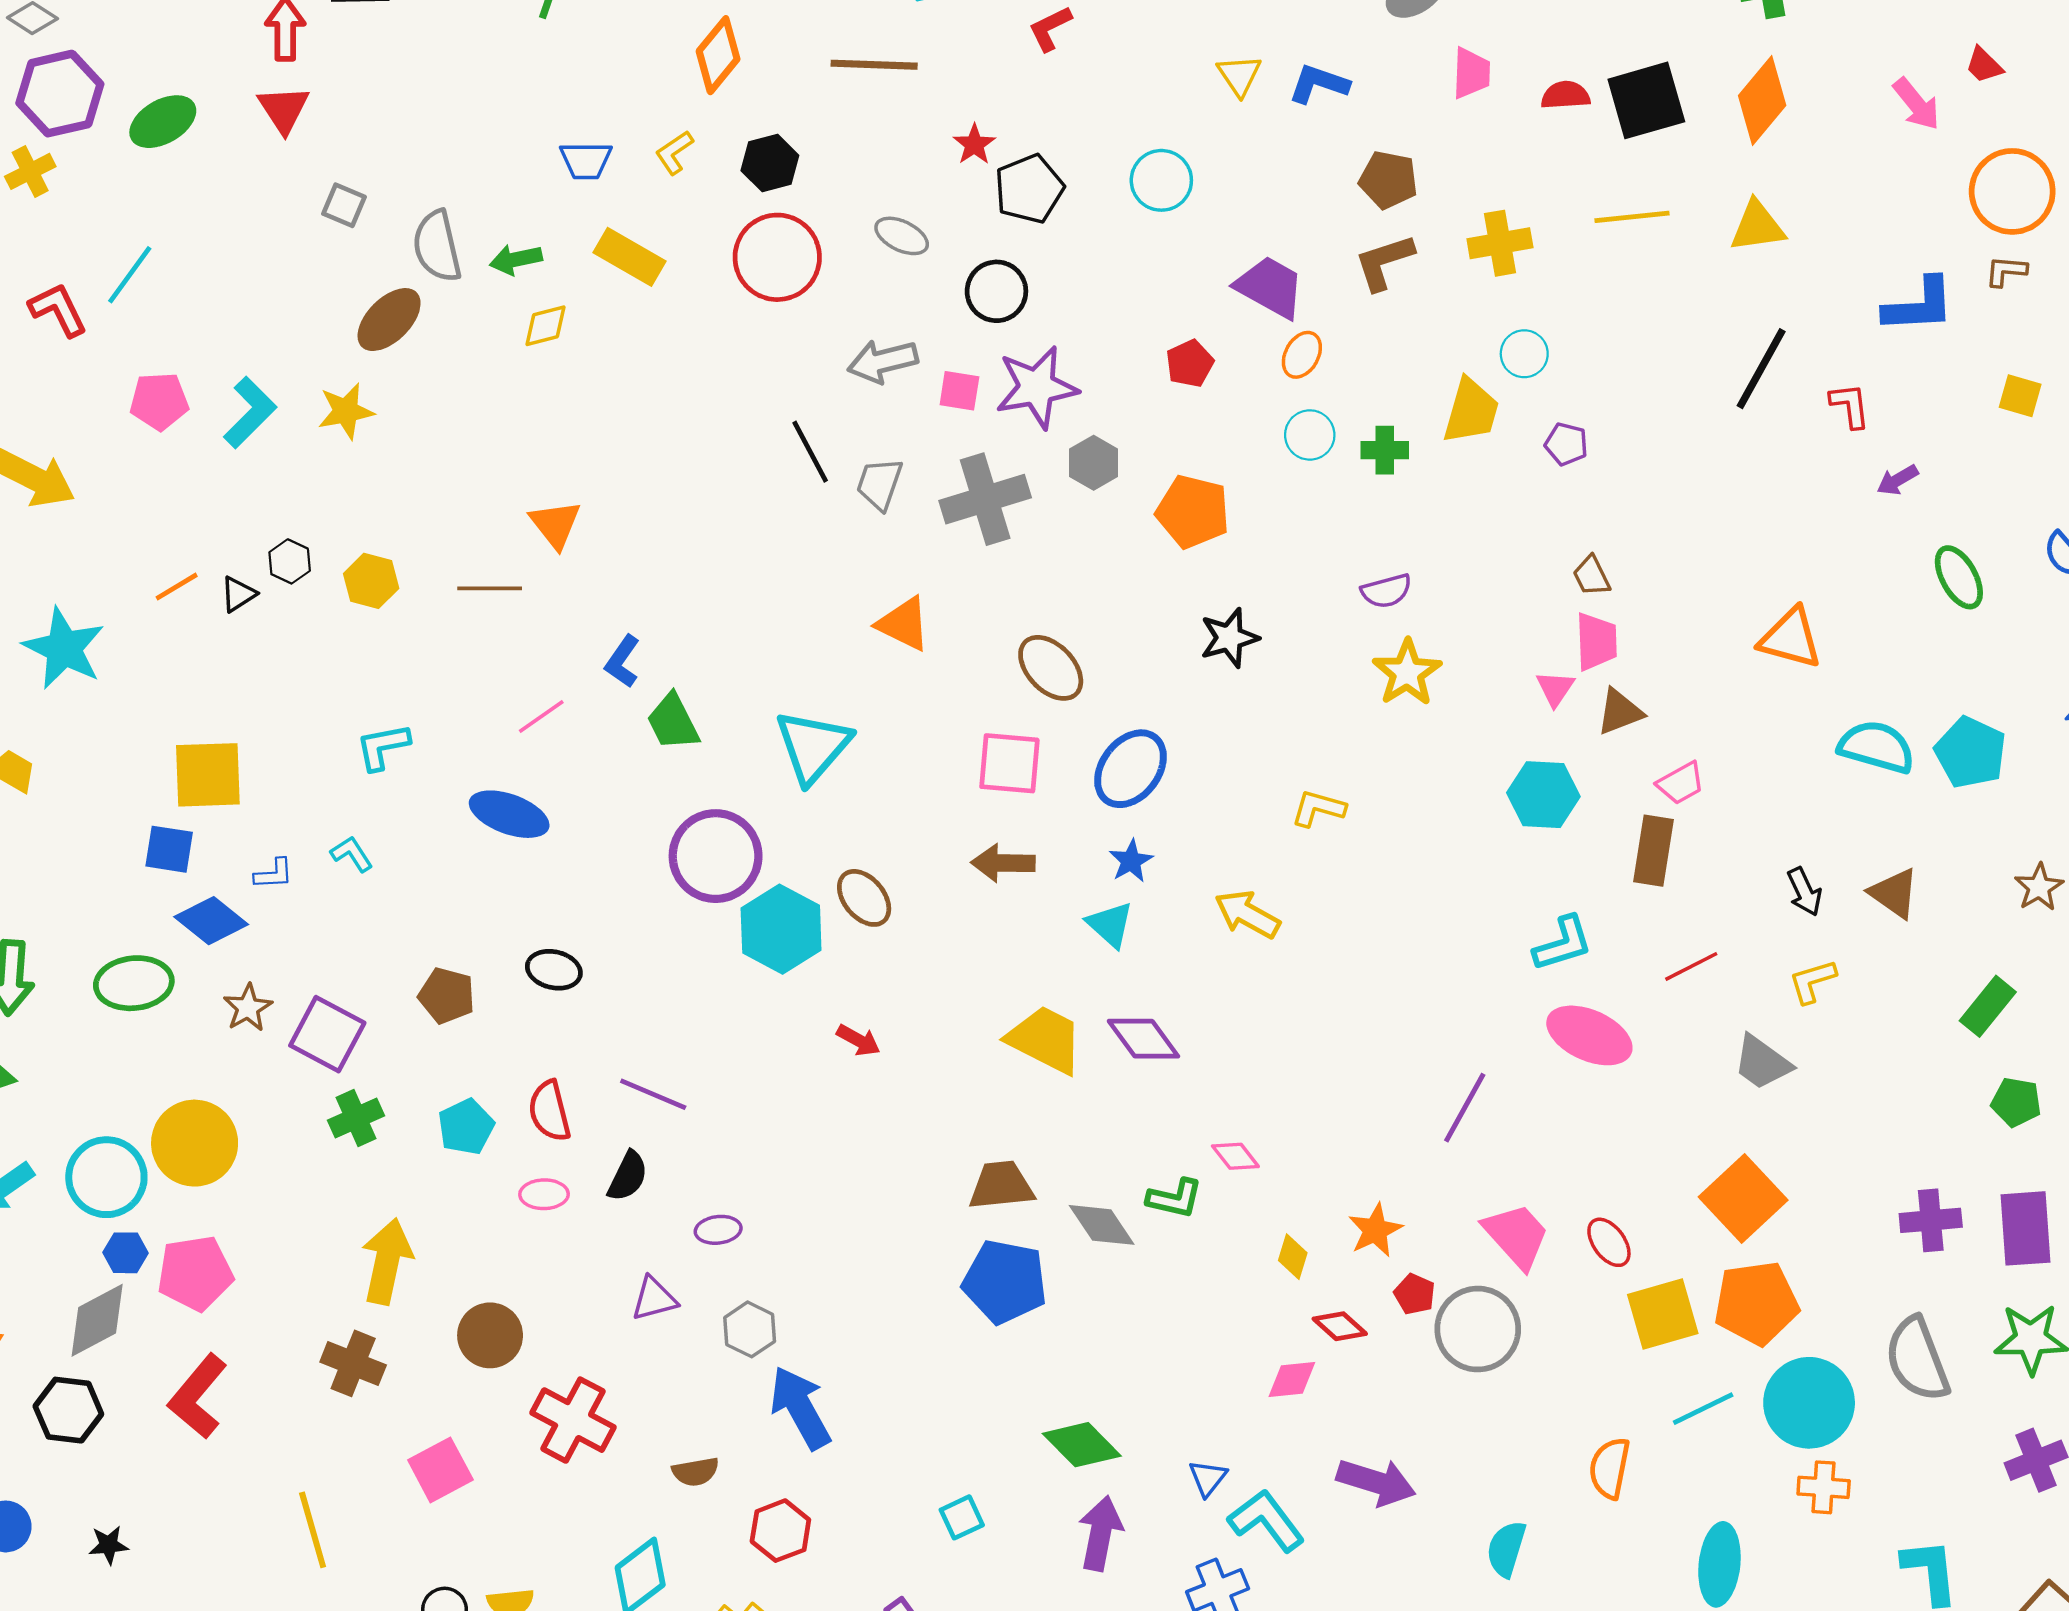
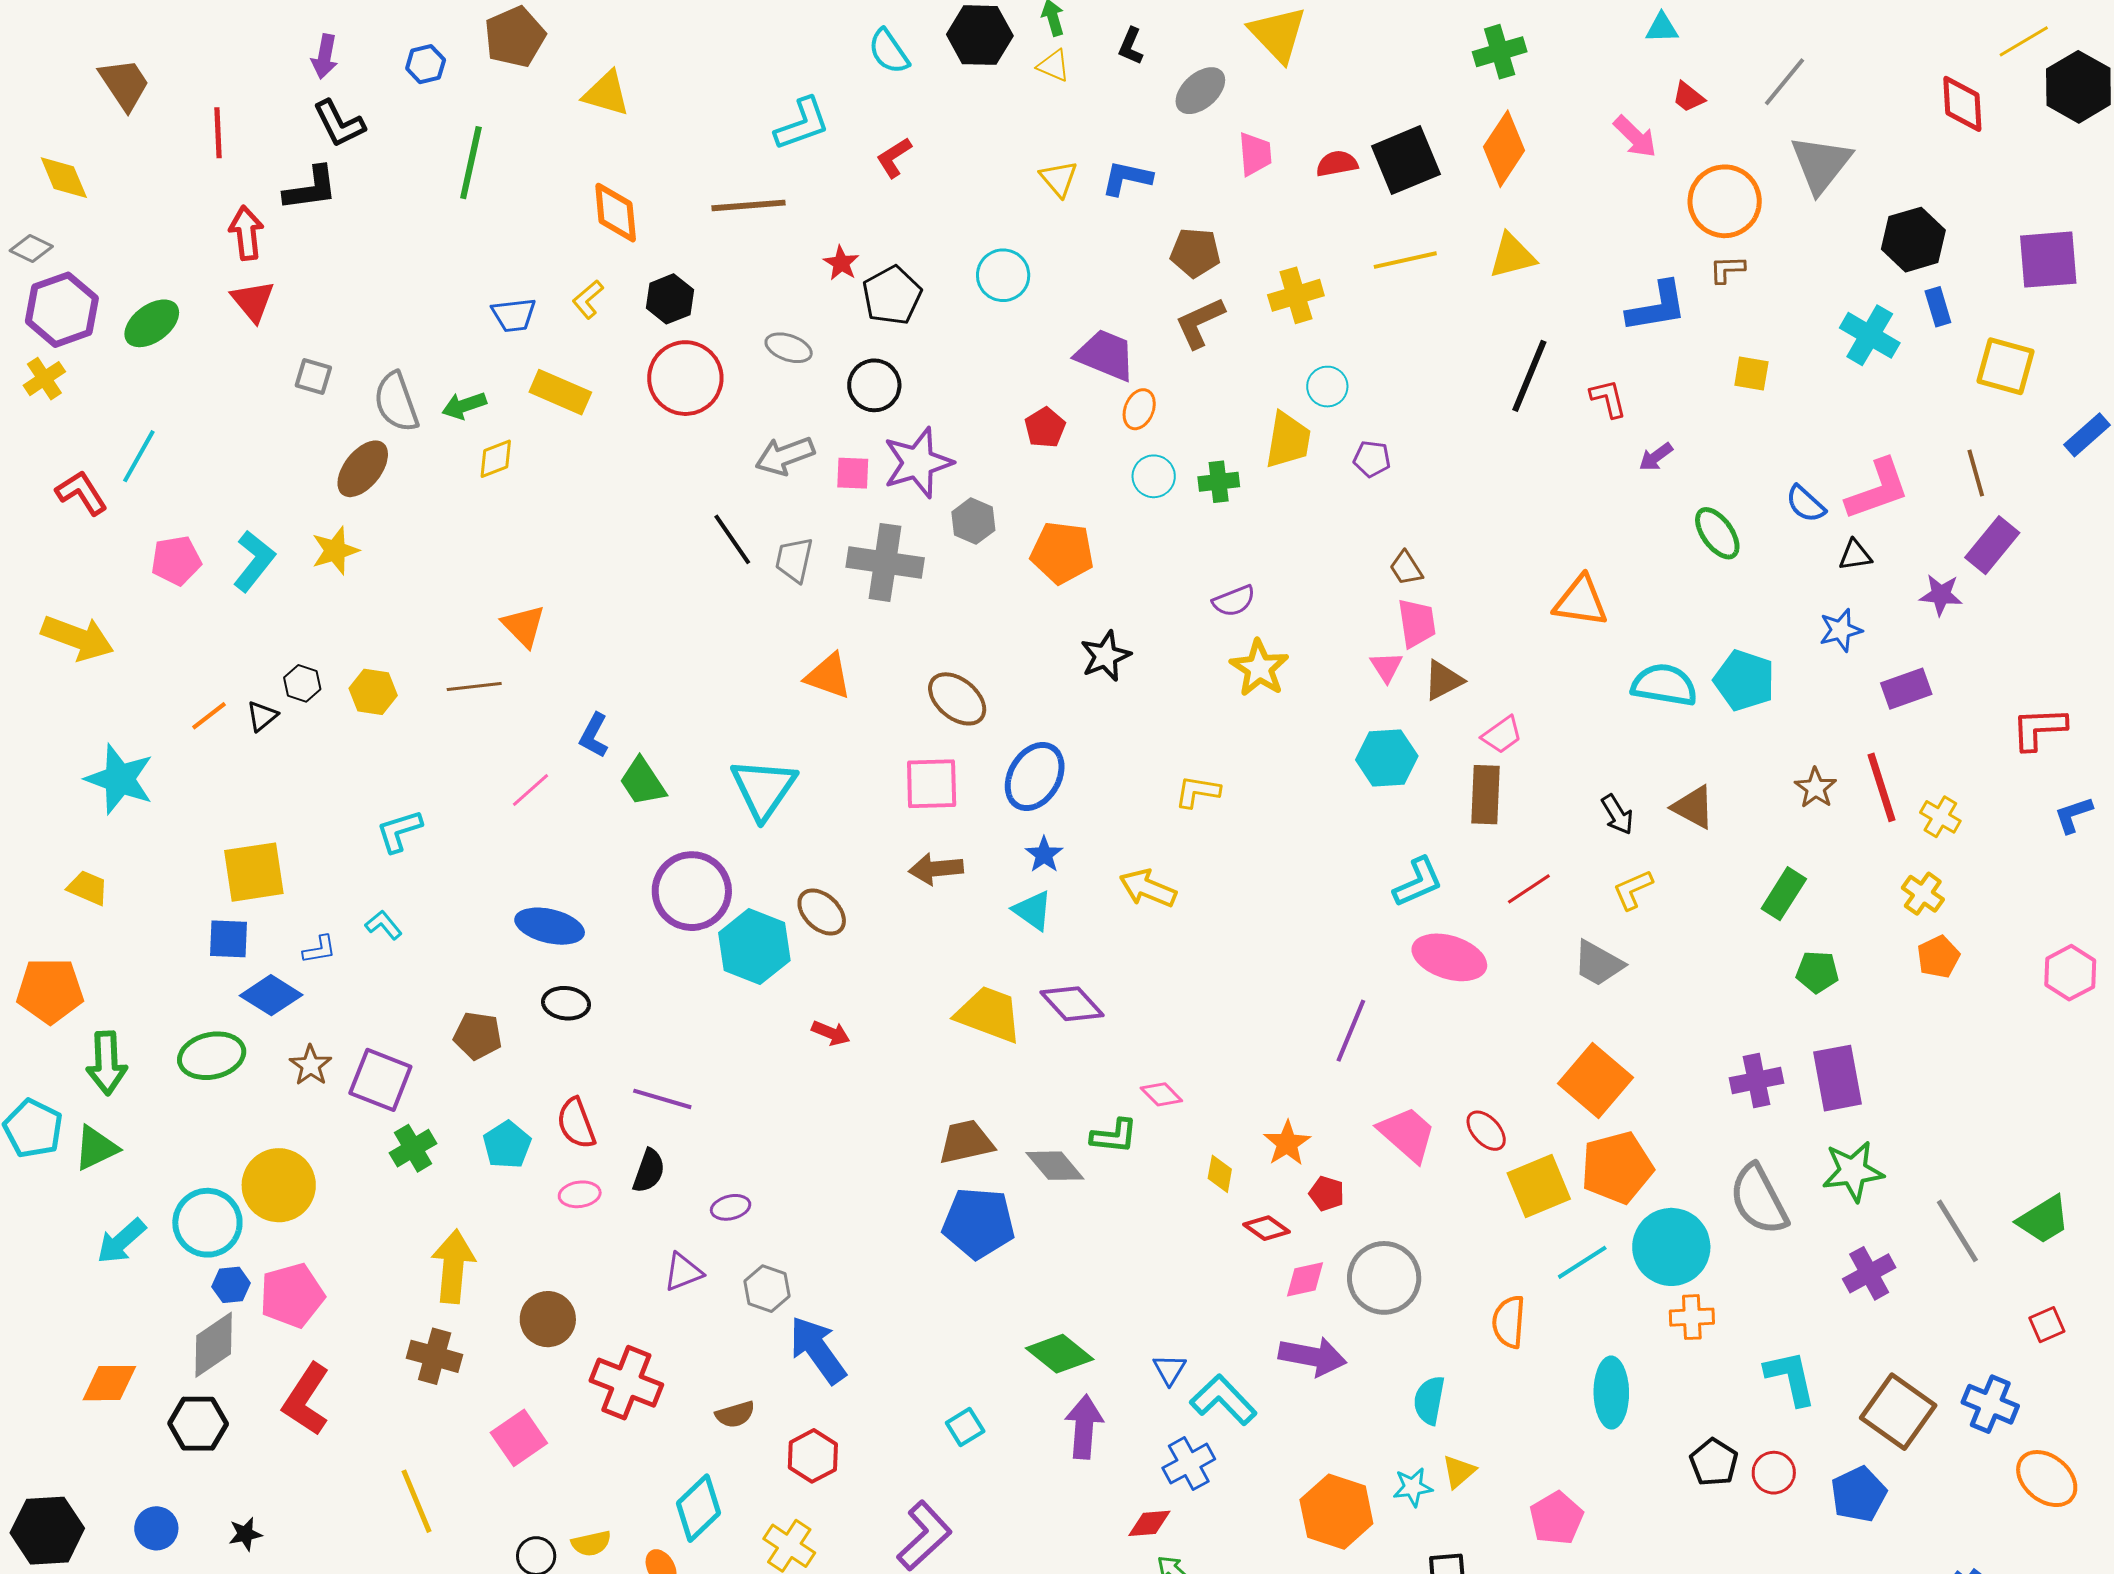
orange diamond: (718, 55) -> (616, 213), turned -38
gray cross: (985, 499) -> (885, 562), turned 32
blue ellipse: (509, 814) -> (550, 926), moved
gray circle: (1478, 1329) -> (1384, 1278), moved
pink diamond: (1292, 1379) -> (1305, 1279), moved

